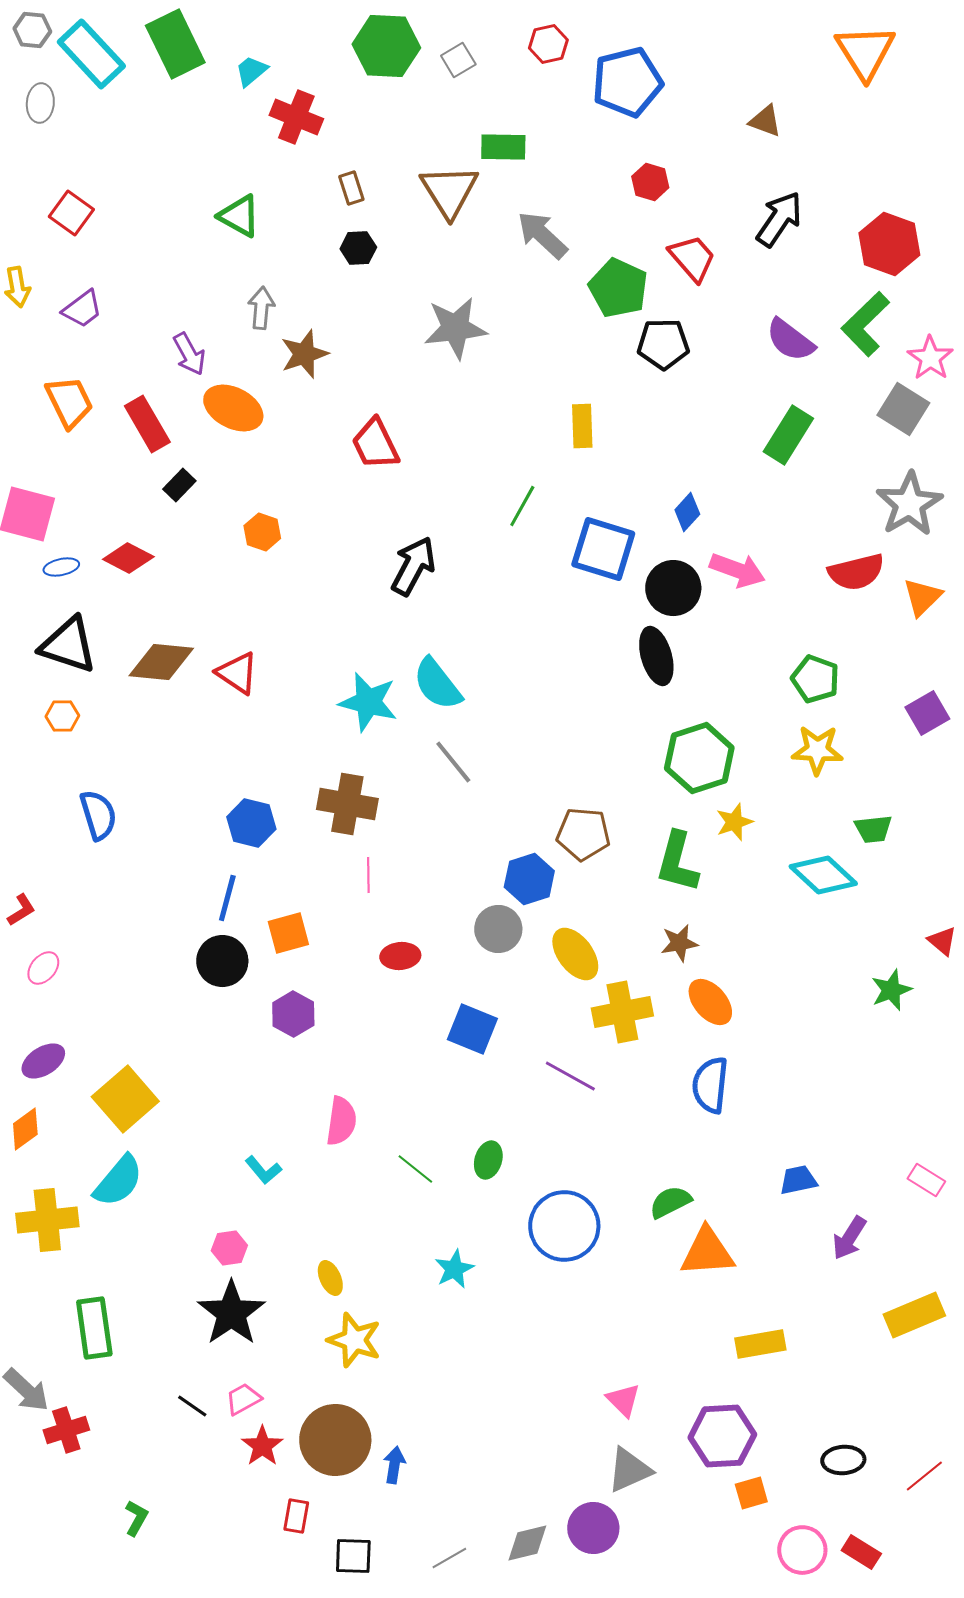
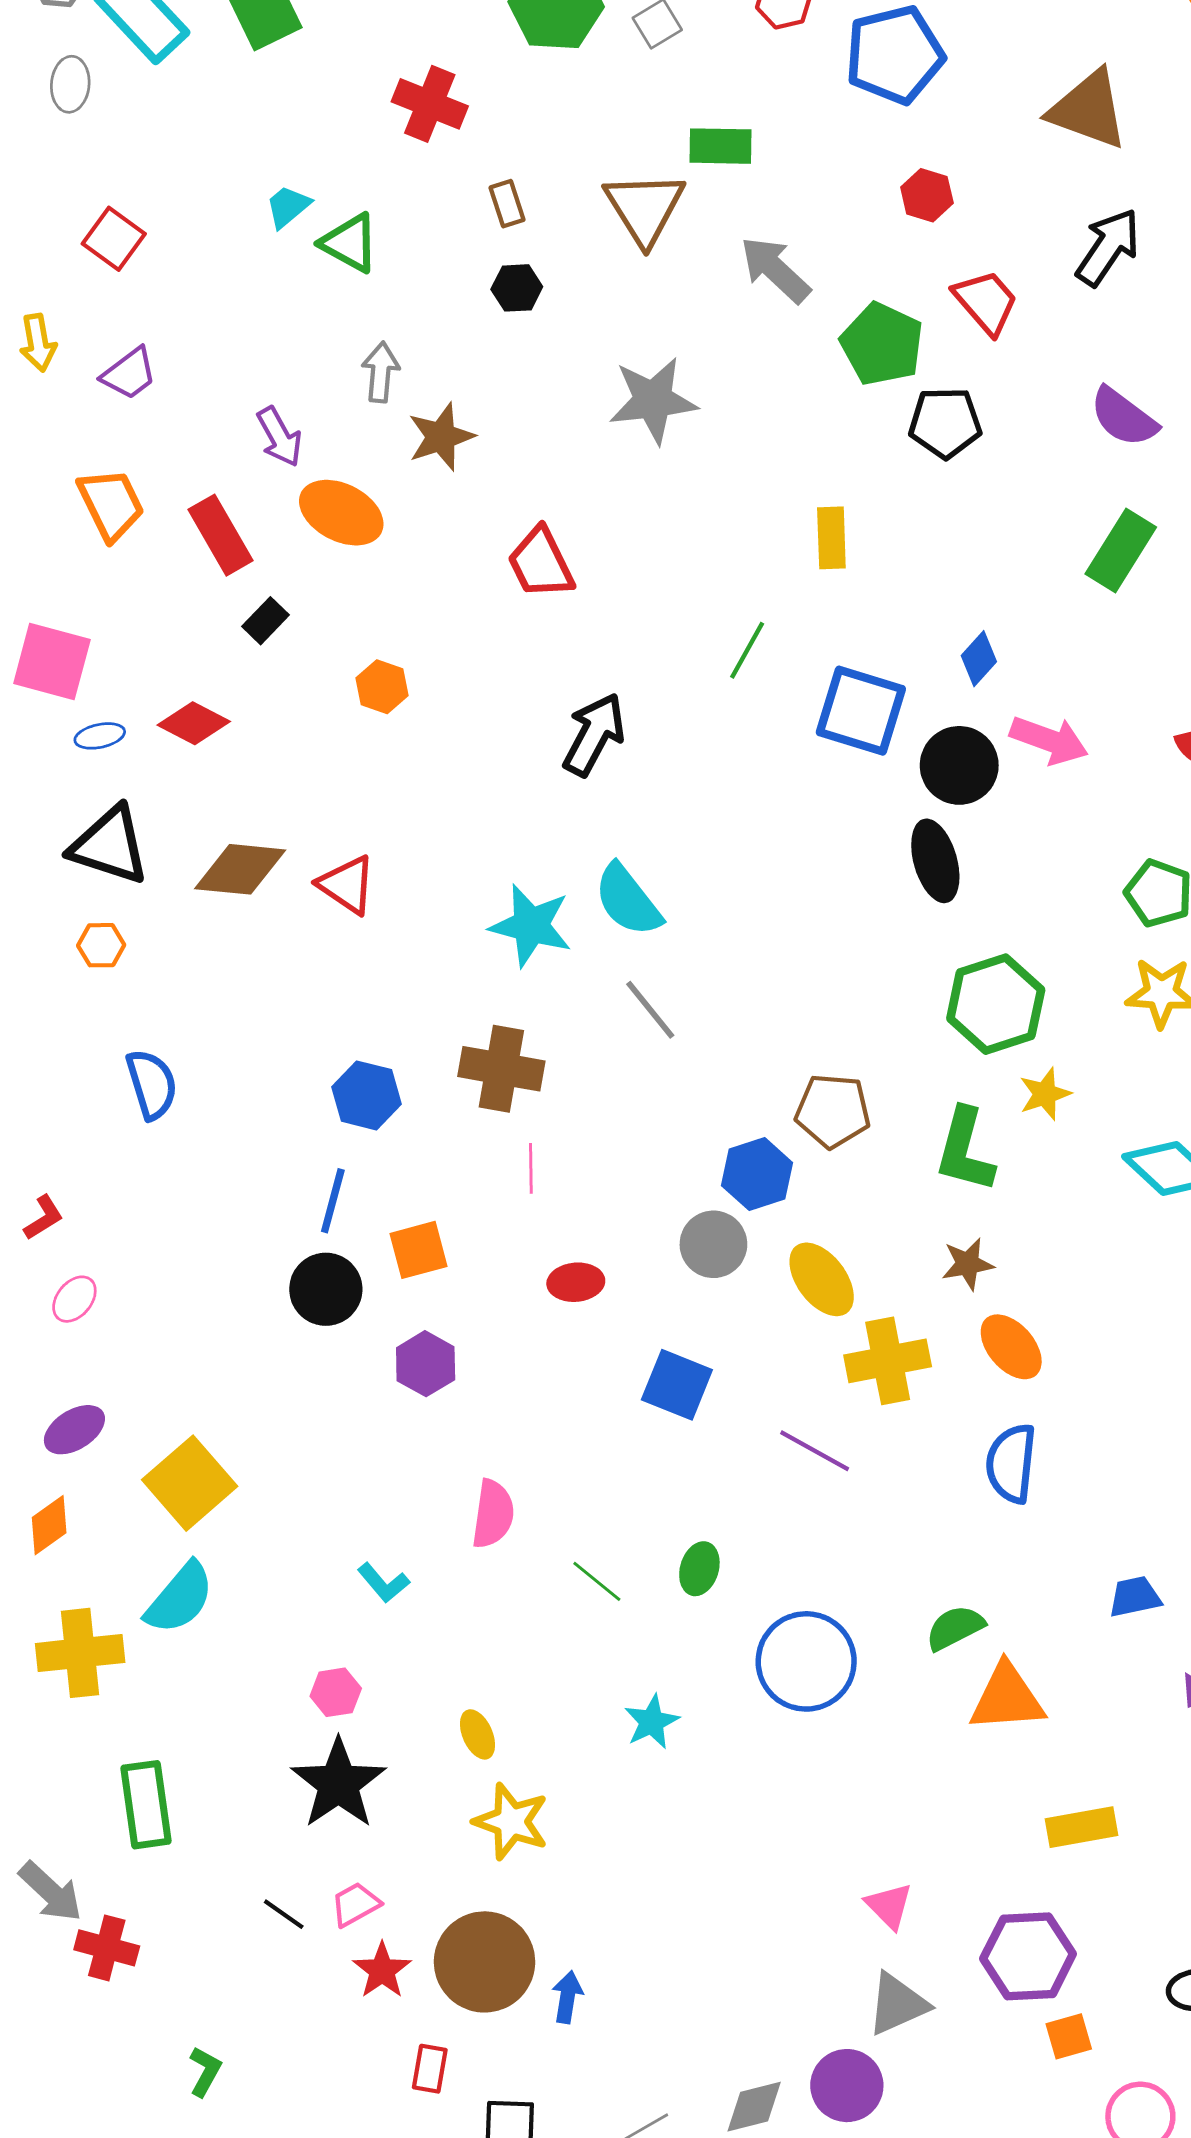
cyan trapezoid: (251, 71) -> (288, 206), moved
brown triangle: (765, 121) -> (1088, 110), size x1.8
red cross: (66, 1430) -> (107, 1948), turned 33

